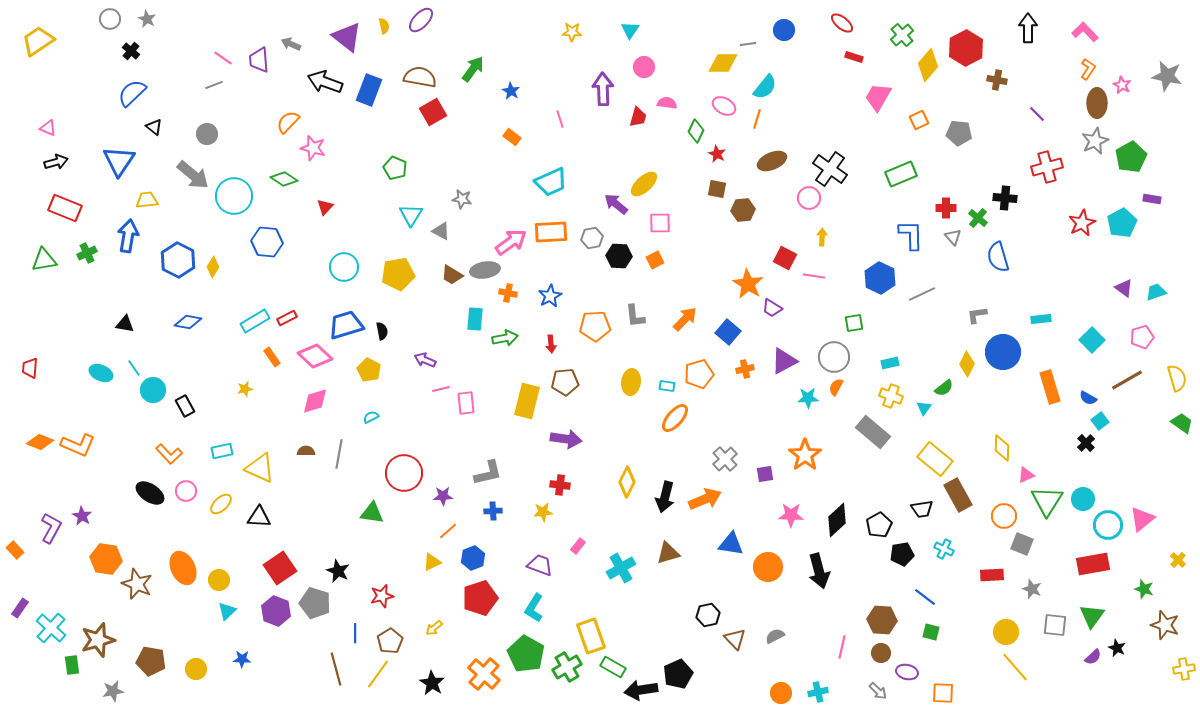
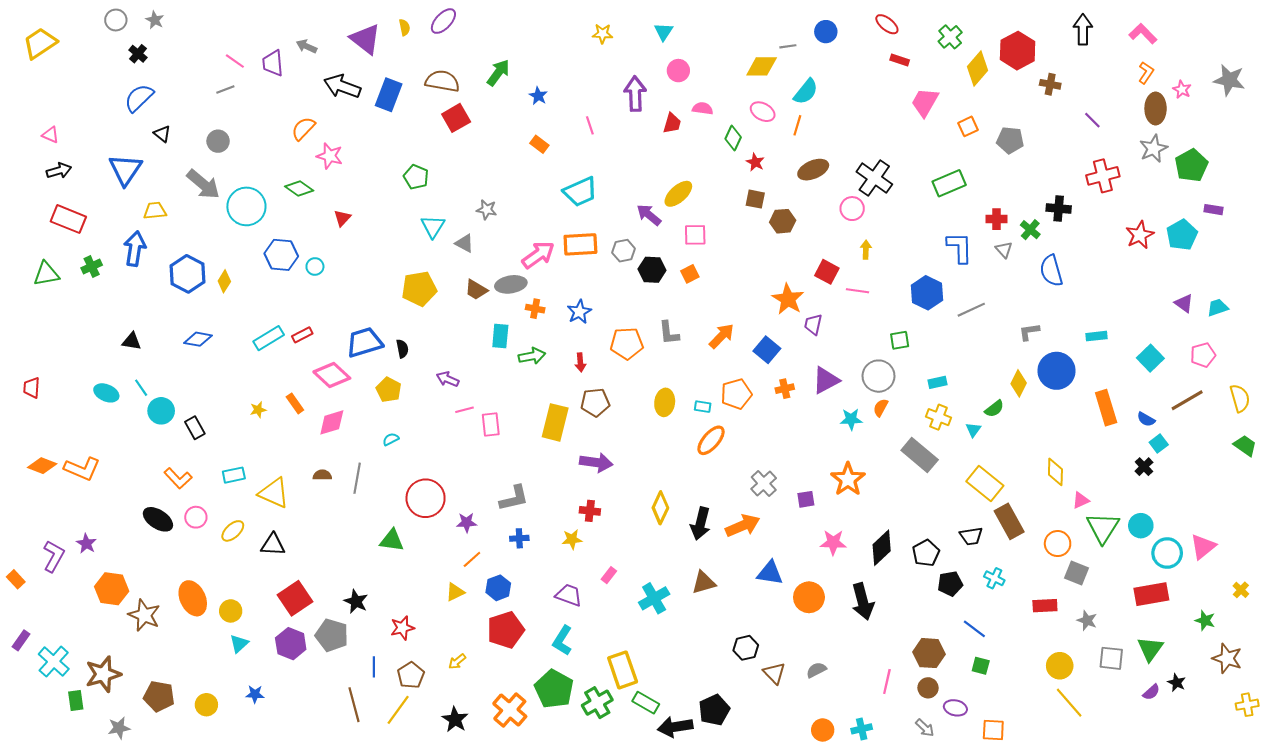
cyan circle: (344, 267) -> (315, 266), moved, size x0.6
purple trapezoid: (772, 308) -> (813, 324), turned 70
orange rectangle: (272, 357) -> (295, 403), moved

